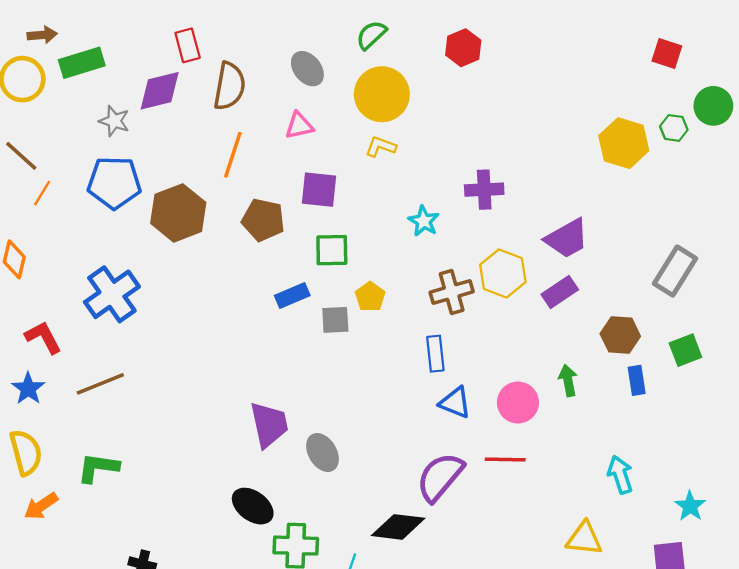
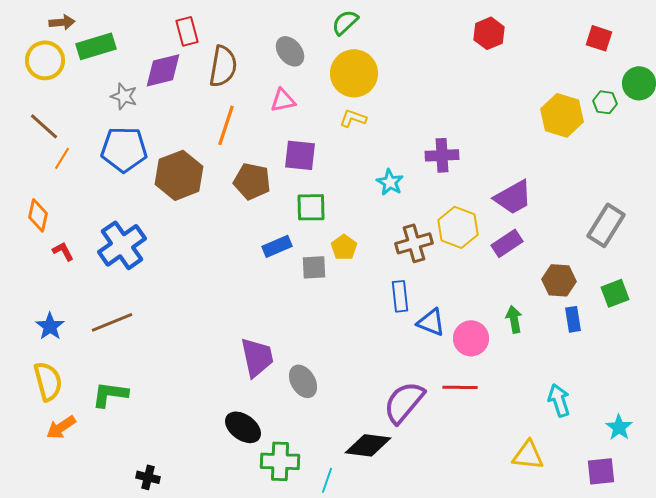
red hexagon: (463, 48) -> (489, 33), moved
red L-shape: (43, 337) -> (63, 251), moved, size x0.7
blue triangle: (455, 403) -> (431, 322), moved

